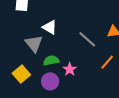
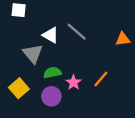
gray line: (87, 39) -> (77, 32), moved
orange line: (107, 62) -> (101, 79), moved

